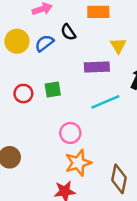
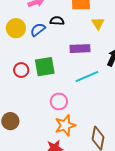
black semicircle: (68, 32) -> (57, 21), turned 128
yellow triangle: (118, 46) -> (98, 23), moved
green square: (53, 89) -> (45, 67), size x1.5

